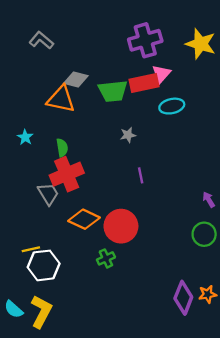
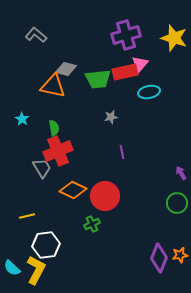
white hexagon: (44, 265) -> (46, 245), moved

